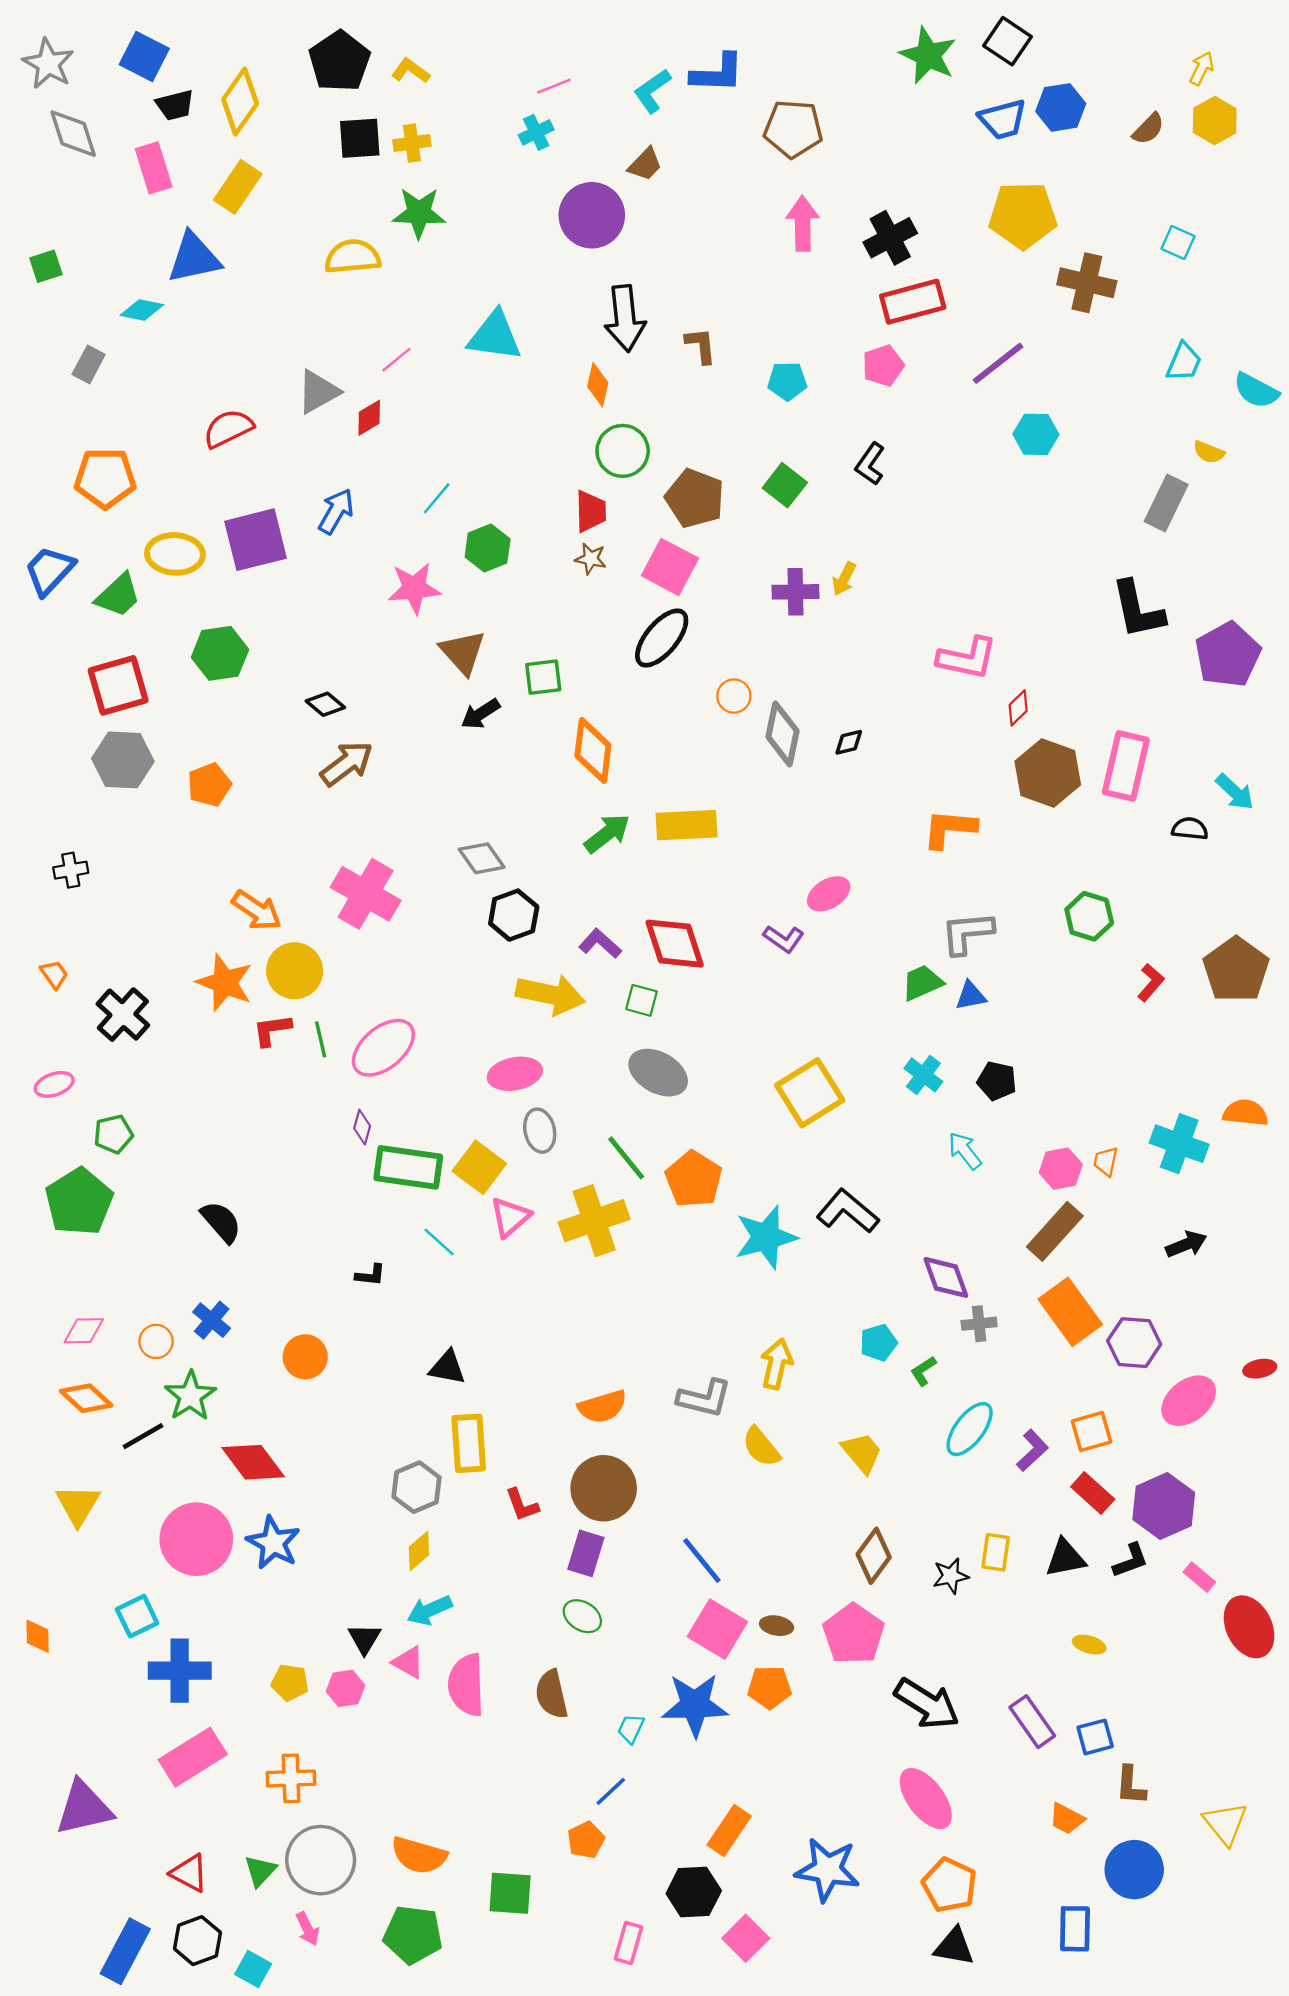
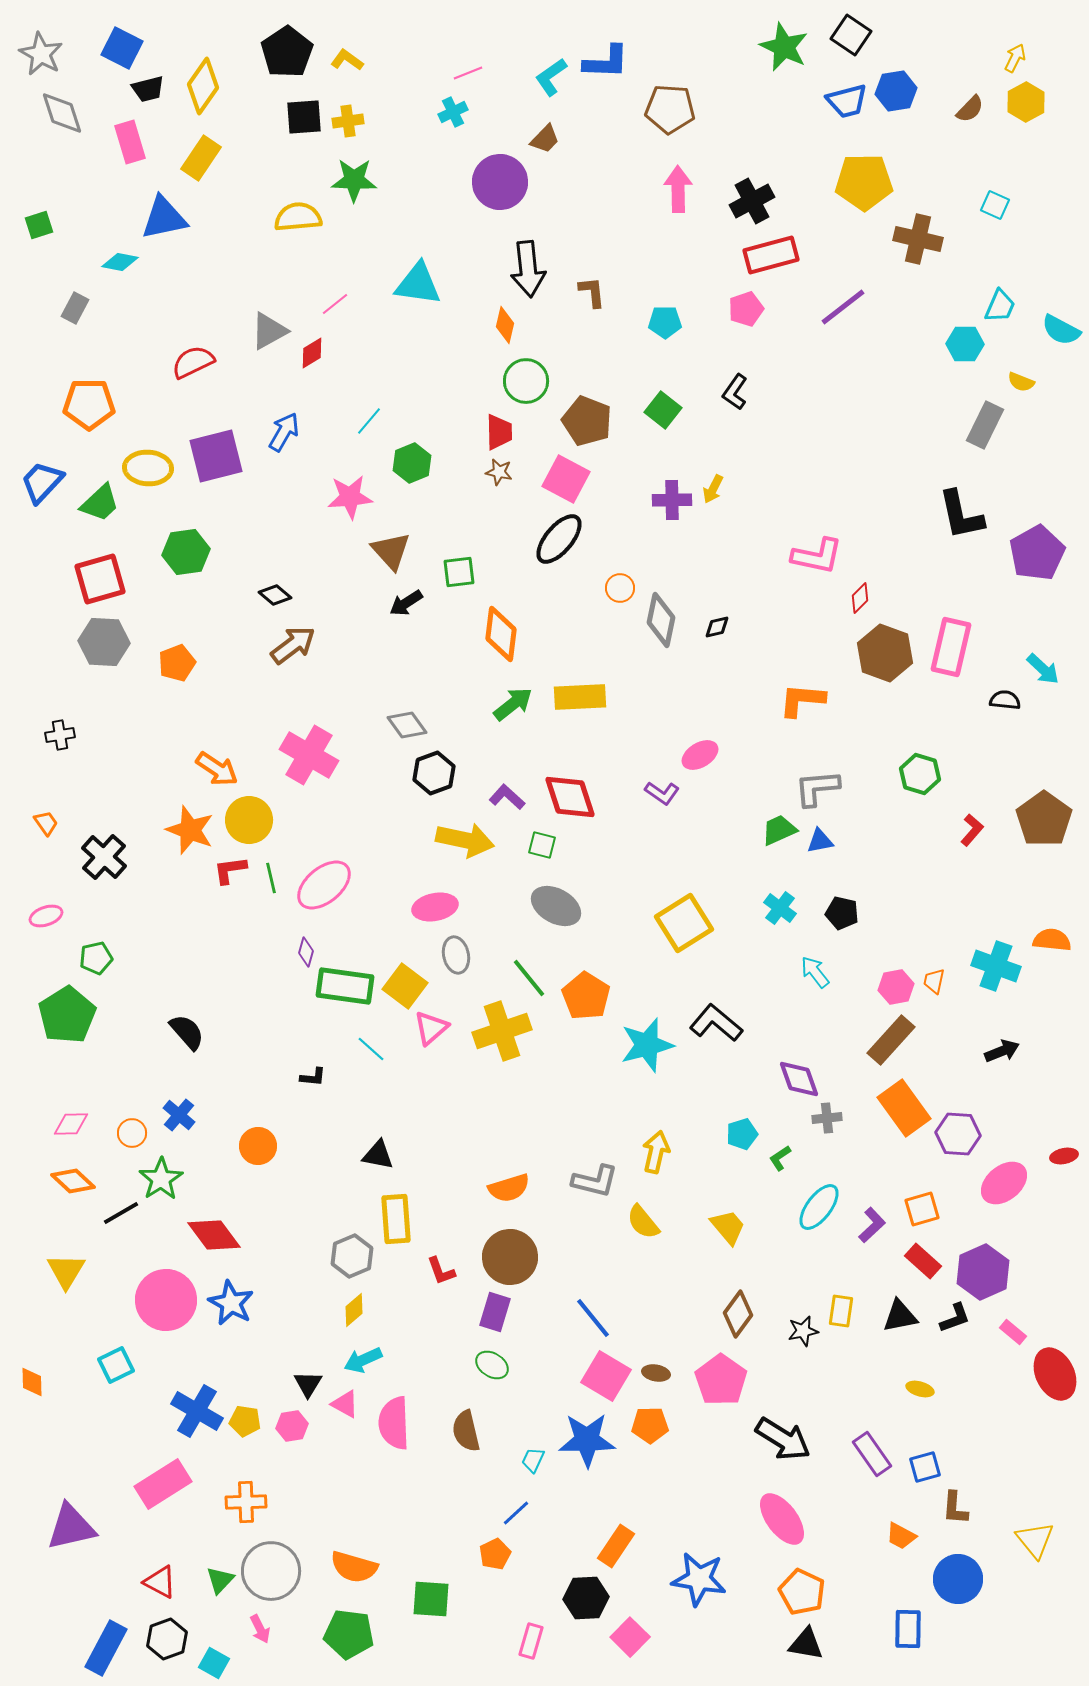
cyan hexagon: (1036, 434) -> (965, 344), moved
blue cross: (180, 1671) -> (197, 1411), moved, turned 30

